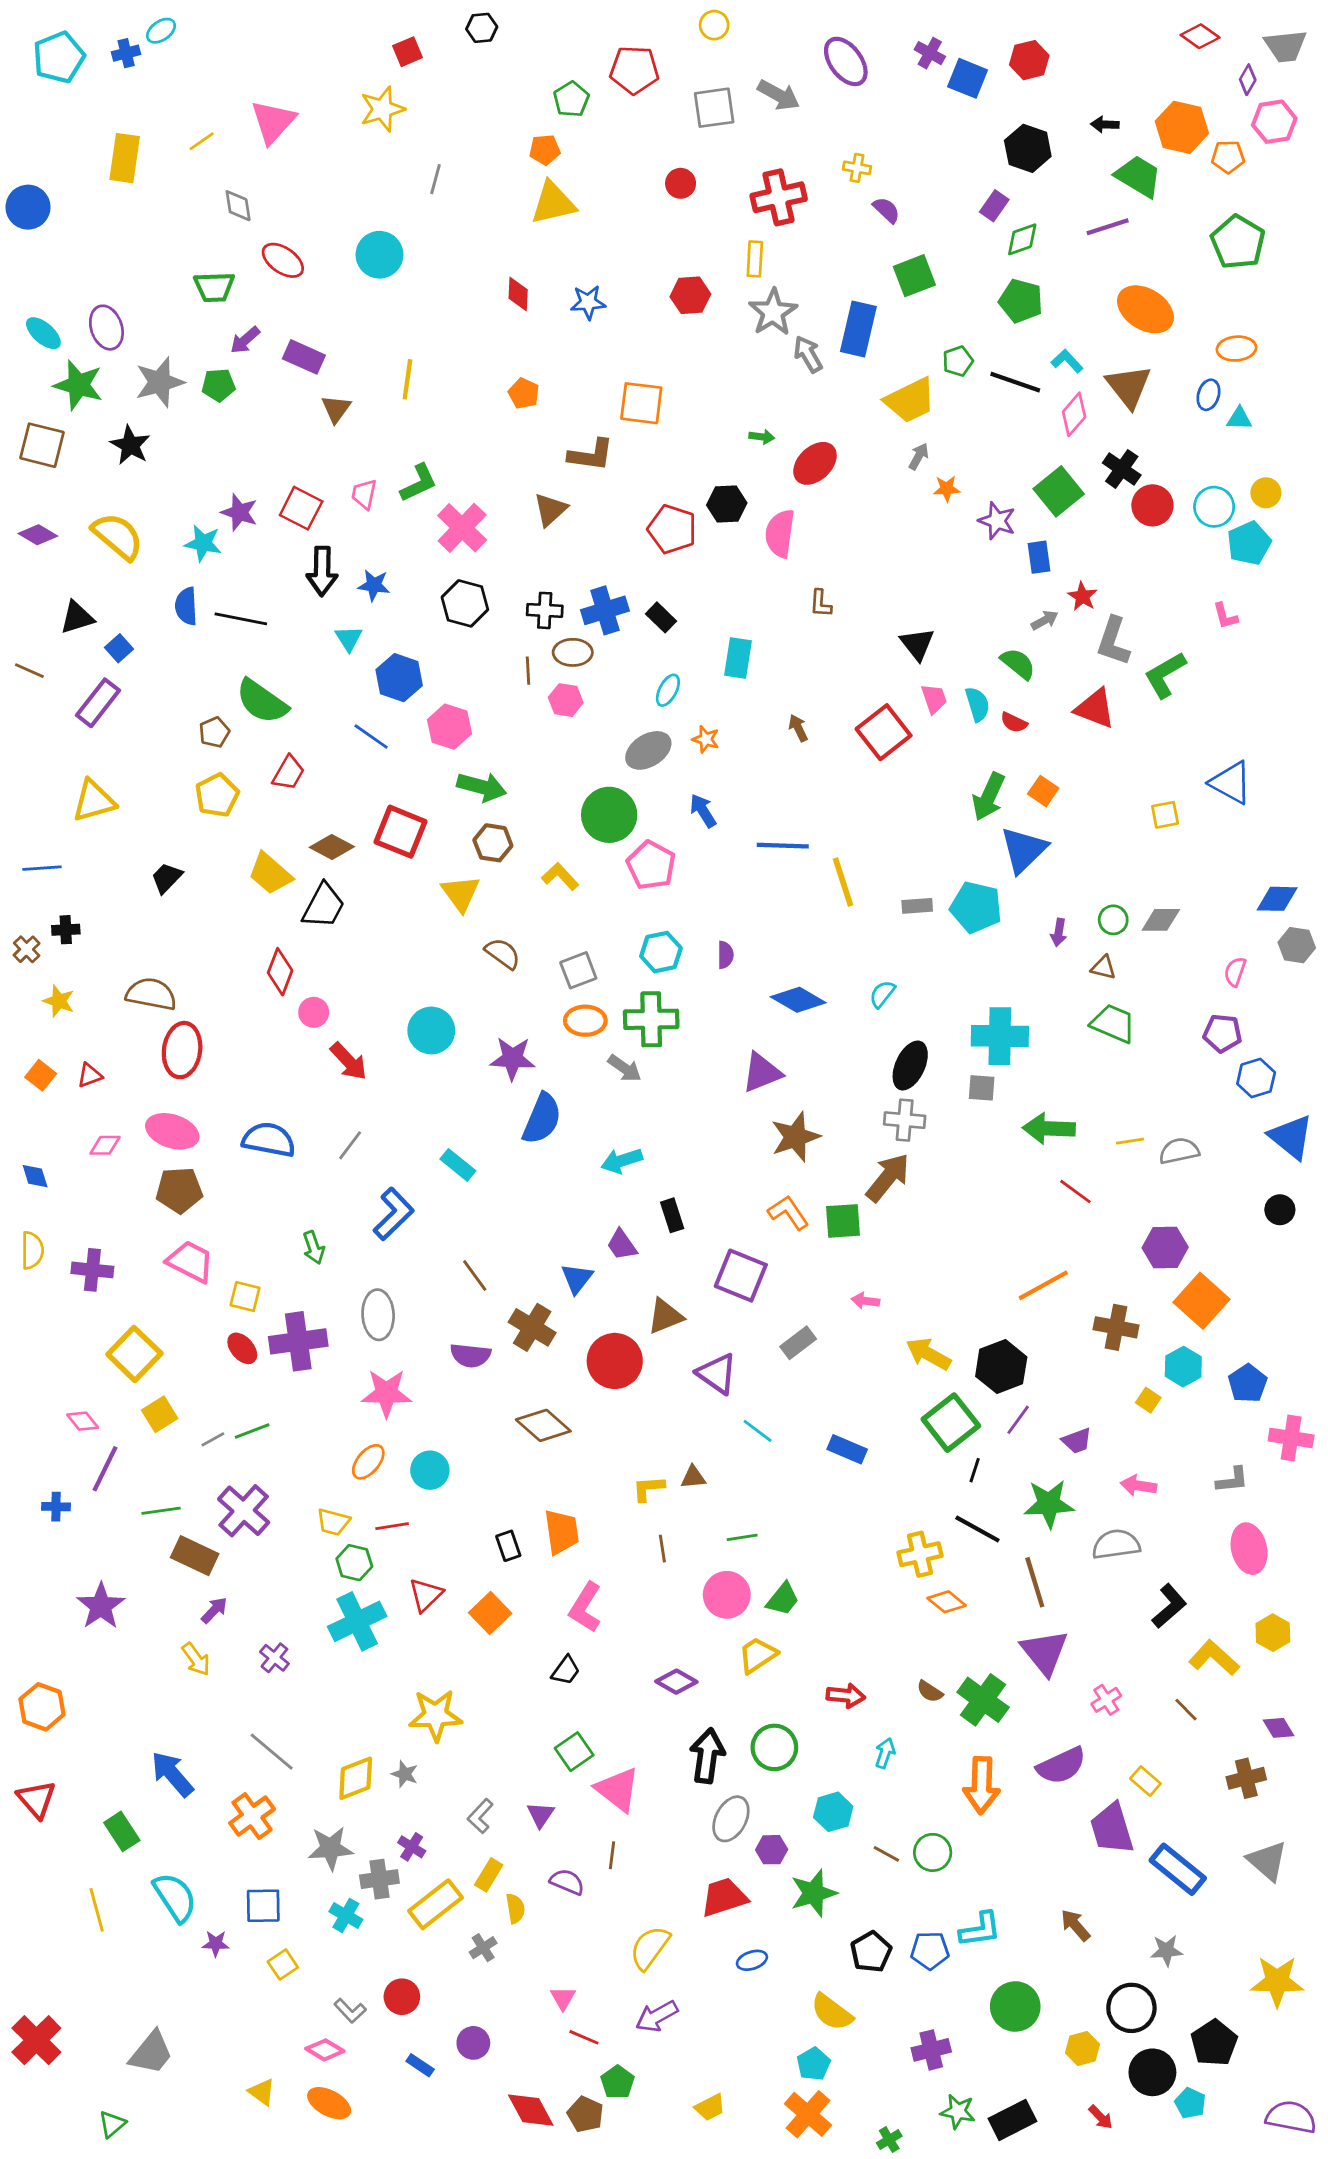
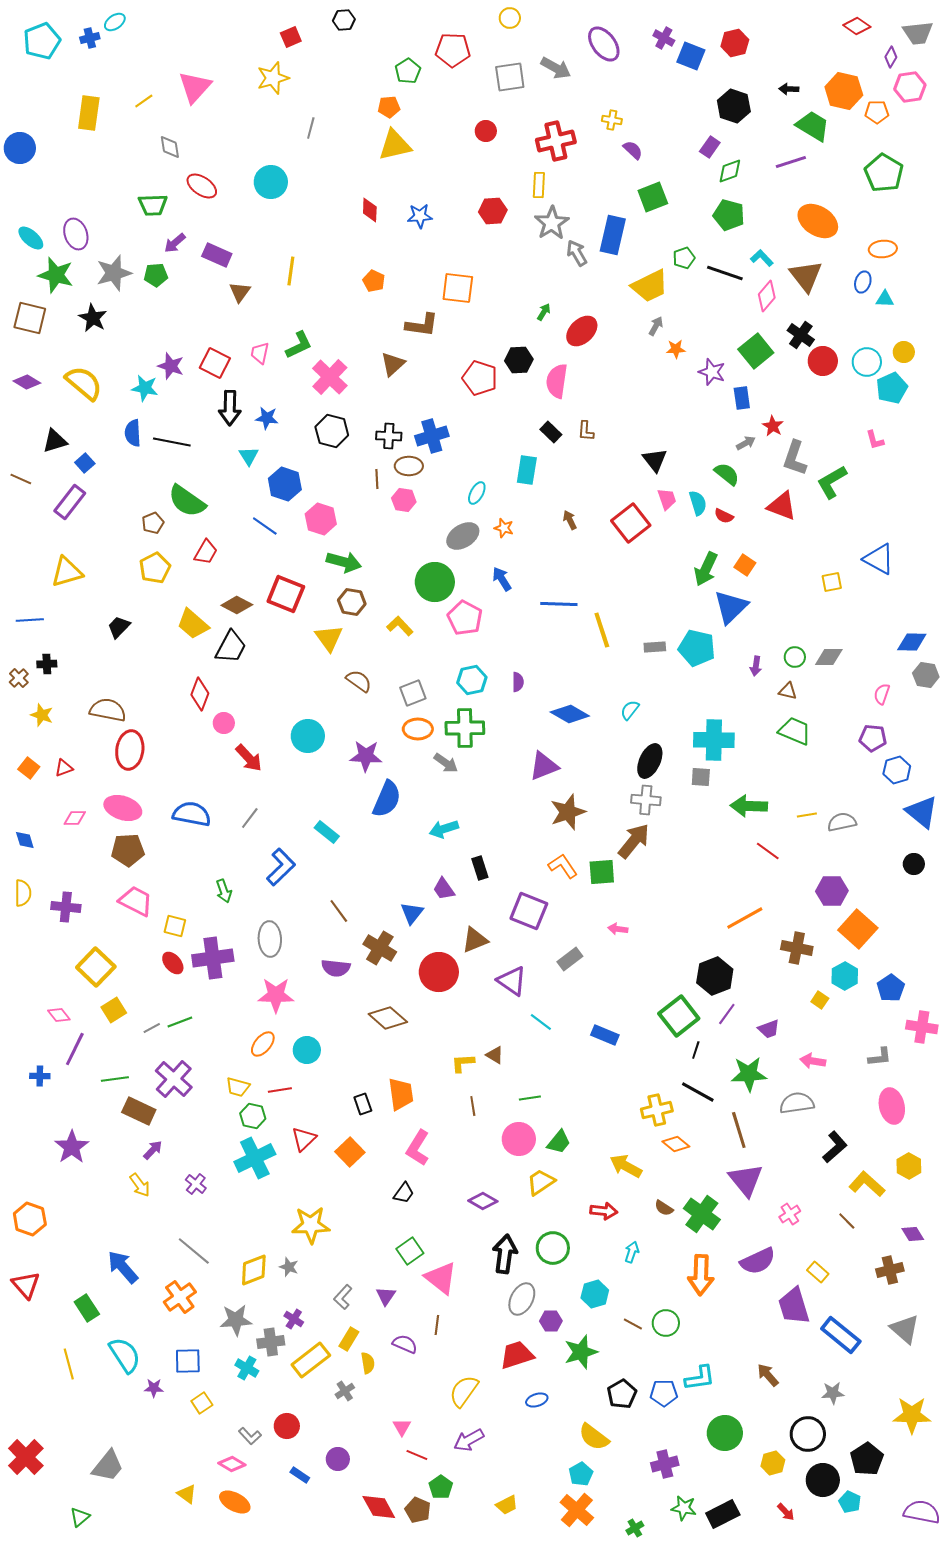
green arrow: (762, 437) -> (544, 312), turned -66
black rectangle: (661, 617) -> (551, 432), moved
yellow arrow: (928, 1354) -> (626, 1166), moved
brown triangle: (693, 1477) -> (495, 1055), turned 36

